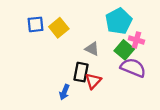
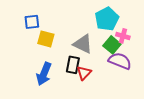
yellow square: (59, 28) -> (46, 39), moved, turned -36
gray triangle: (92, 49) -> (83, 44), size x1.5
blue arrow: (64, 92) -> (44, 74), moved, size x1.6

